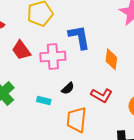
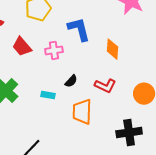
pink cross: (53, 57) -> (54, 50), size x0.7

